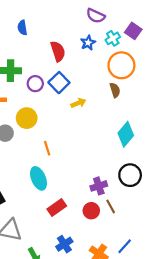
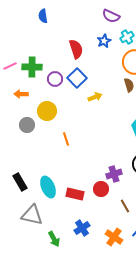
blue semicircle: (22, 28) -> (43, 16), moved
cyan ellipse: (38, 178) -> (48, 187), moved
brown line: (111, 206) -> (125, 206), moved
red rectangle: (57, 207) -> (75, 194), turned 48
red circle: (91, 211) -> (101, 189), moved

